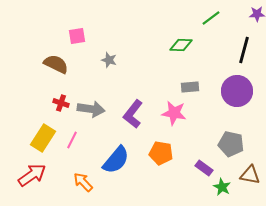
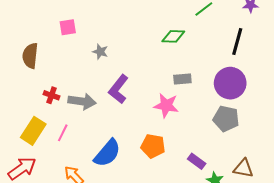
brown semicircle: (56, 64) -> (30, 56), moved, turned -110
purple L-shape: (133, 114) -> (119, 89), moved
gray pentagon: (231, 144) -> (226, 119), moved

